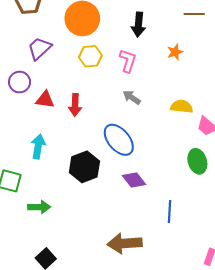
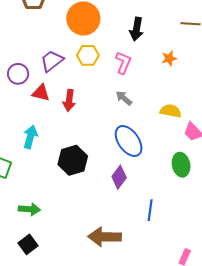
purple trapezoid: (39, 48) -> (52, 61), moved
blue ellipse: (119, 140) -> (129, 141), moved
purple diamond: (134, 180) -> (119, 177), turned 70
green arrow: (39, 207) -> (29, 209), moved

